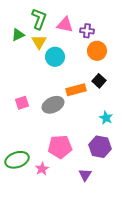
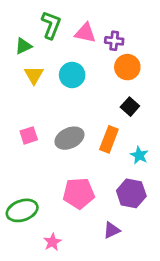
yellow triangle: (39, 42) -> (34, 75), moved
orange rectangle: (76, 90) -> (109, 139), moved, turned -54
pink star: (42, 169) -> (52, 242), moved
purple triangle: (85, 175) -> (112, 230), turned 32

